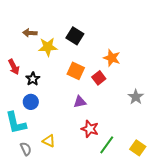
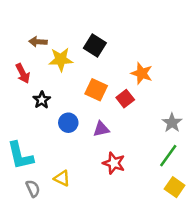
red arrow: (14, 67) -> (23, 73), moved
blue circle: (31, 102) -> (68, 123), moved
green line: (107, 145) -> (168, 156), moved

